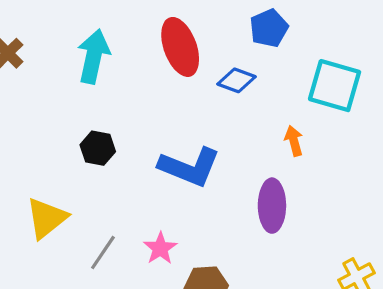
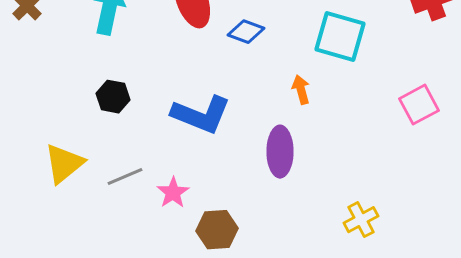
gray line: (103, 253) -> (125, 177), moved, turned 33

